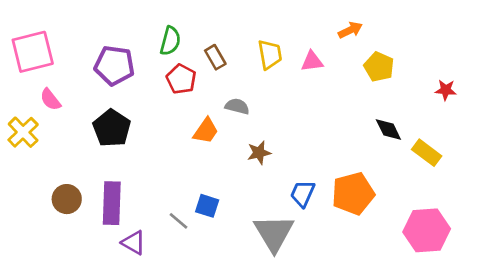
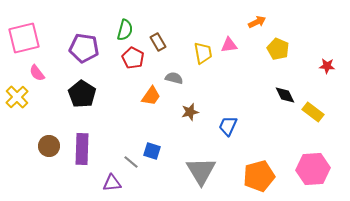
yellow trapezoid: (270, 55) -> (203, 53), moved
blue trapezoid: (303, 194) -> (228, 126), moved
orange pentagon: (353, 194) -> (259, 176), moved
purple triangle: (134, 243) -> (112, 183), moved, turned -36

